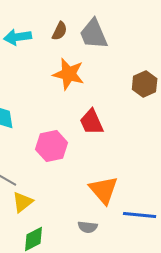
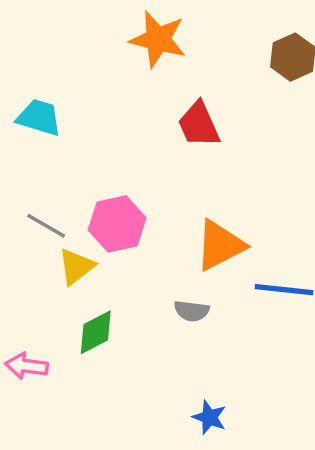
pink hexagon: (52, 146) -> (117, 224), moved
orange triangle: (104, 190) -> (220, 245), turned 44

